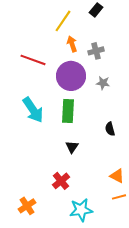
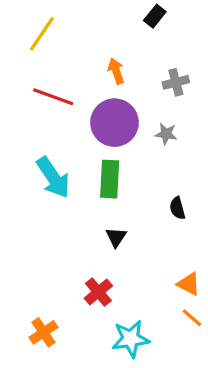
yellow line: (63, 21) -> (42, 34), moved
gray cross: (96, 51) -> (176, 82), moved
orange line: (119, 197) -> (192, 318), turned 56

